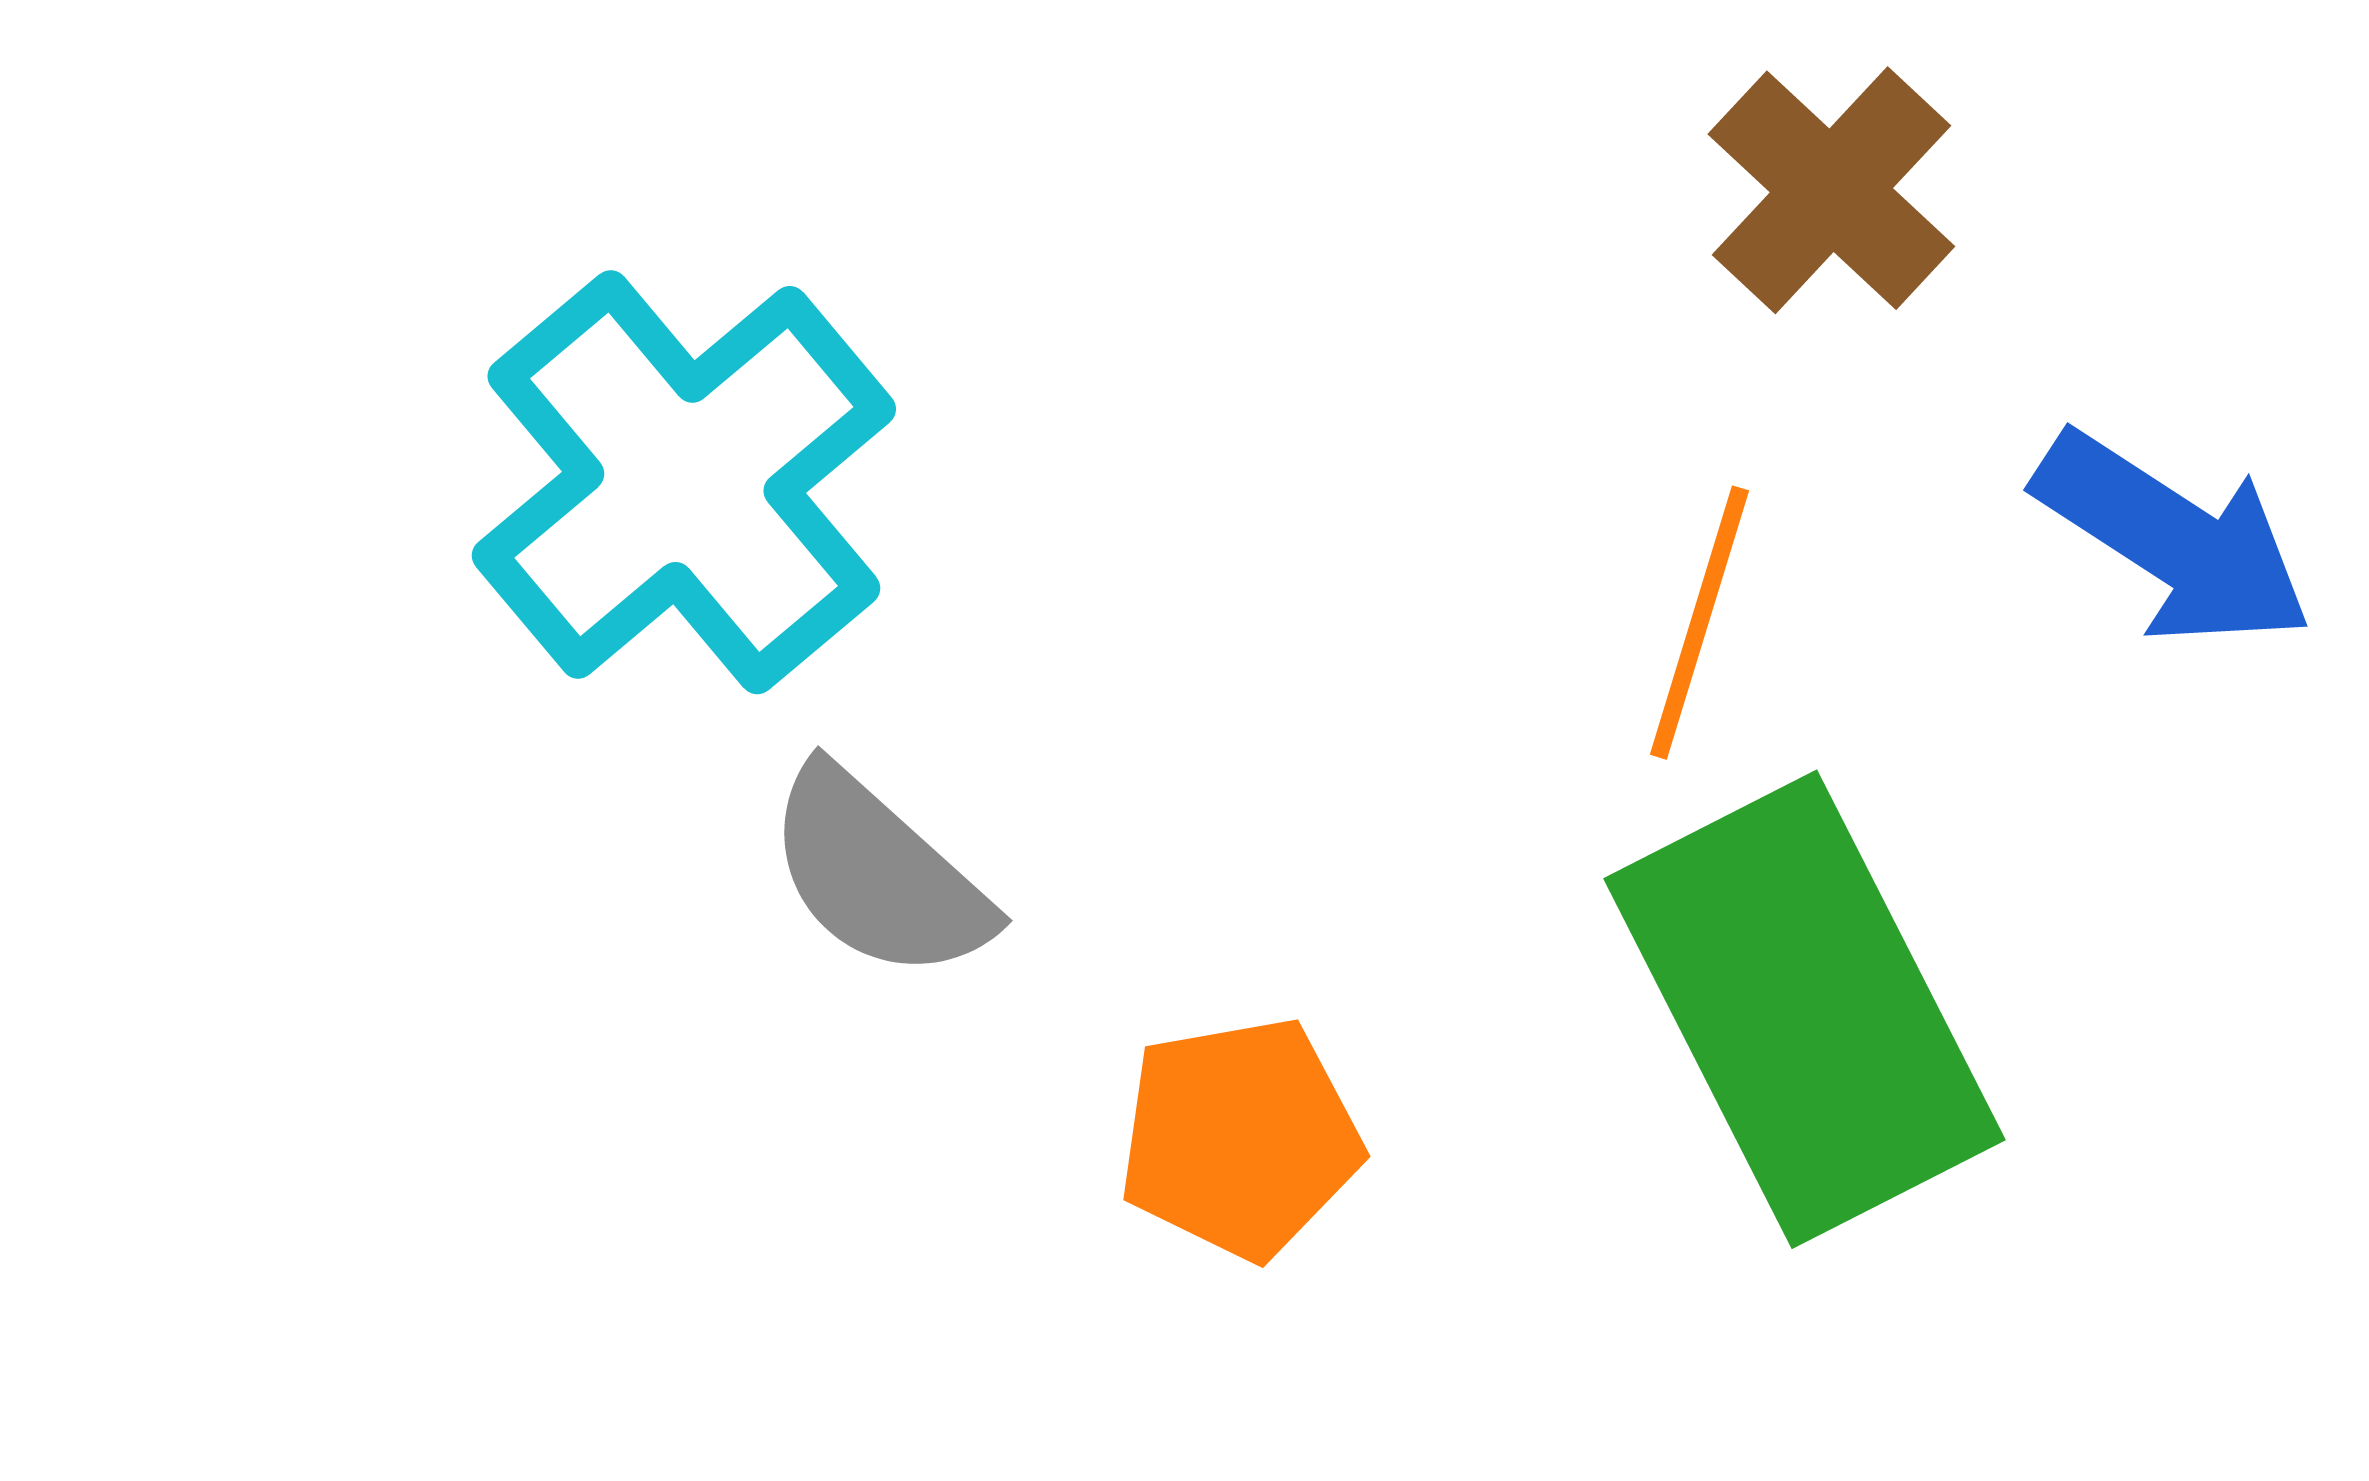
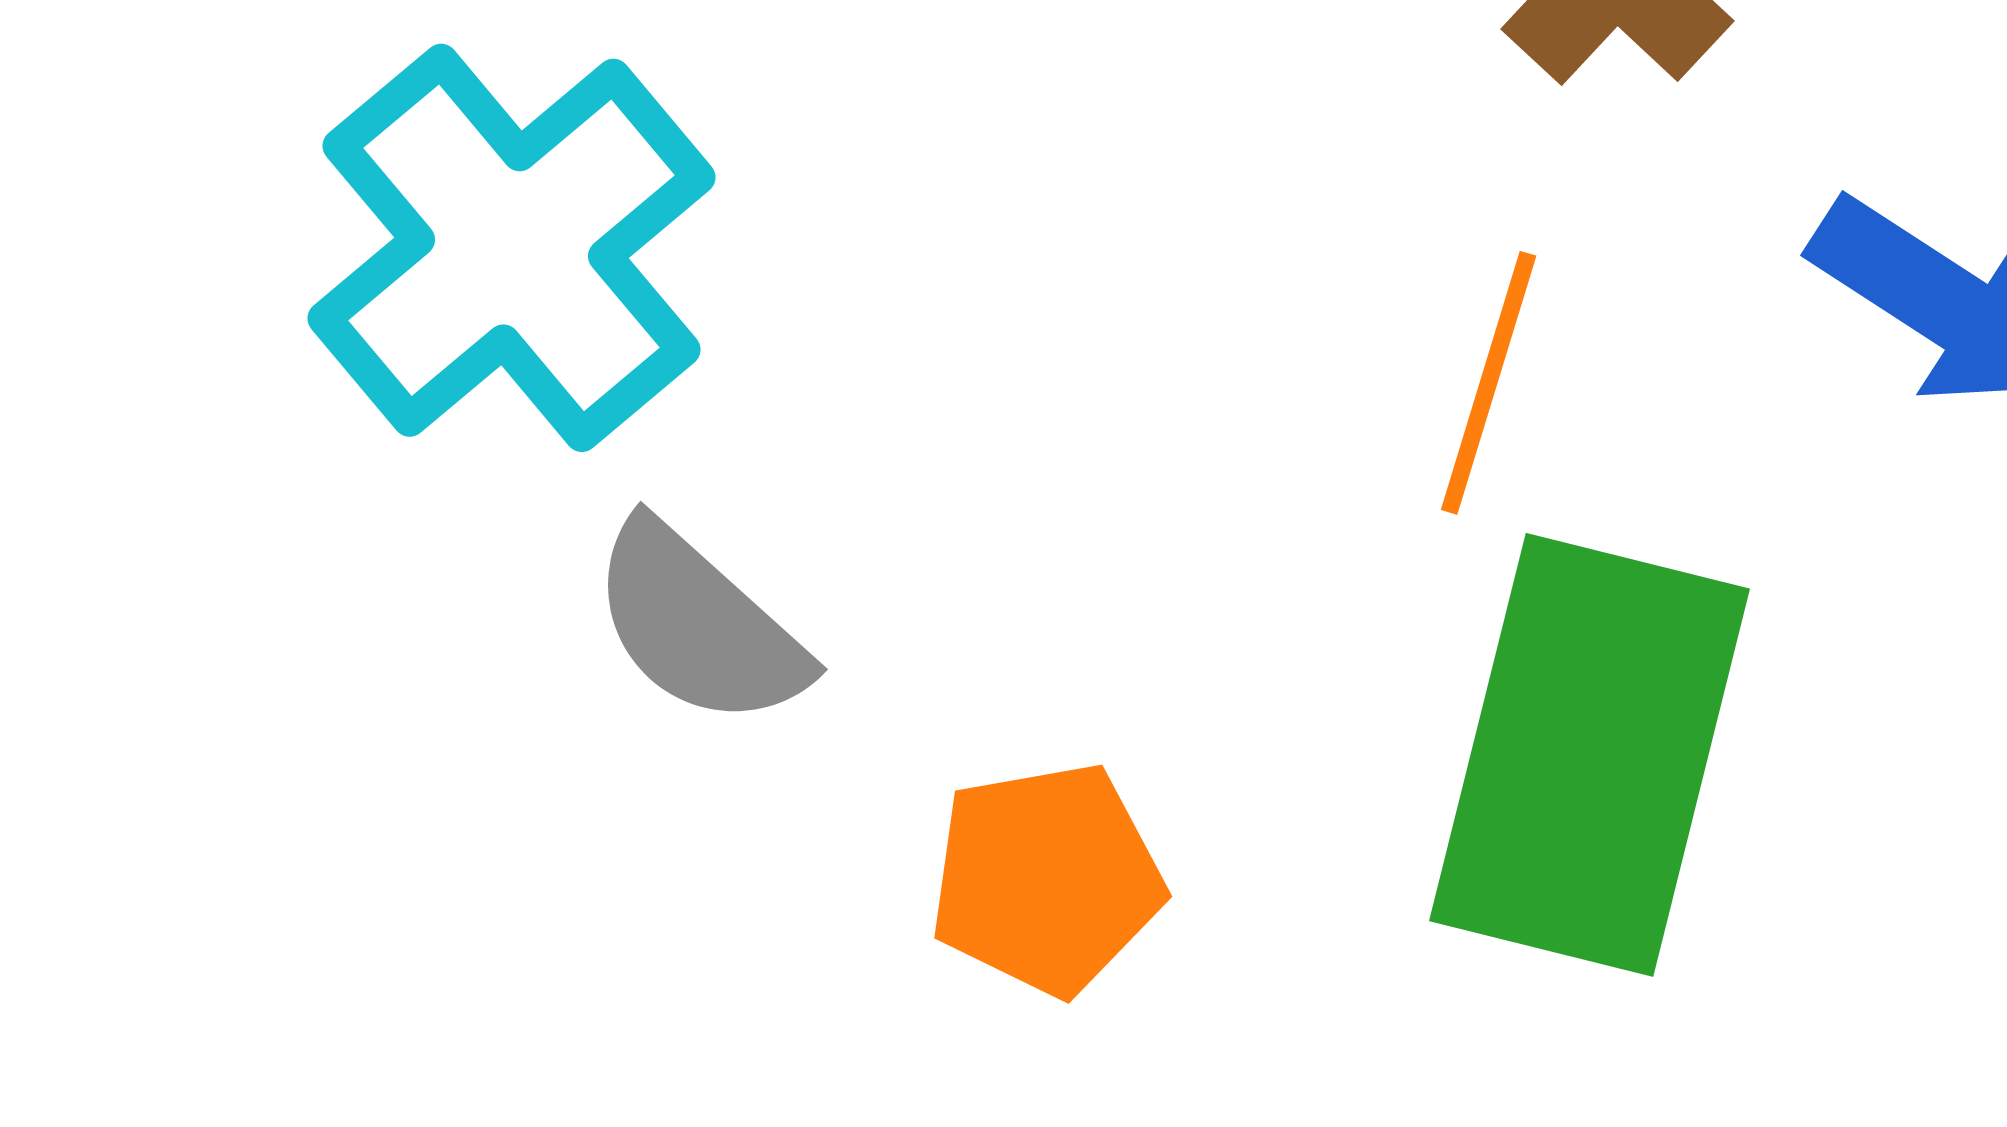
green rectangle: (1804, 1009) -> (1590, 755), turned 41

